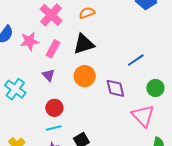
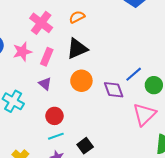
blue line: (136, 60) -> (134, 74), moved
pink triangle: (143, 116) -> (144, 114), turned 35

